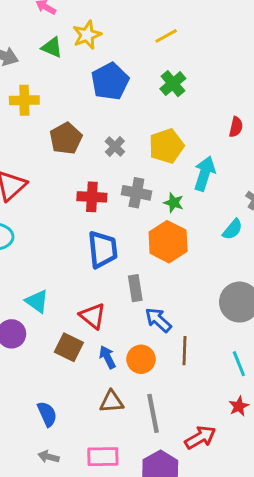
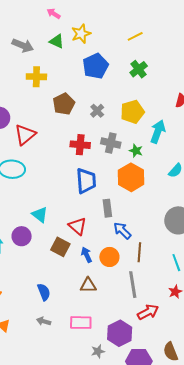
gray line: (153, 413) -> (133, 285), moved

